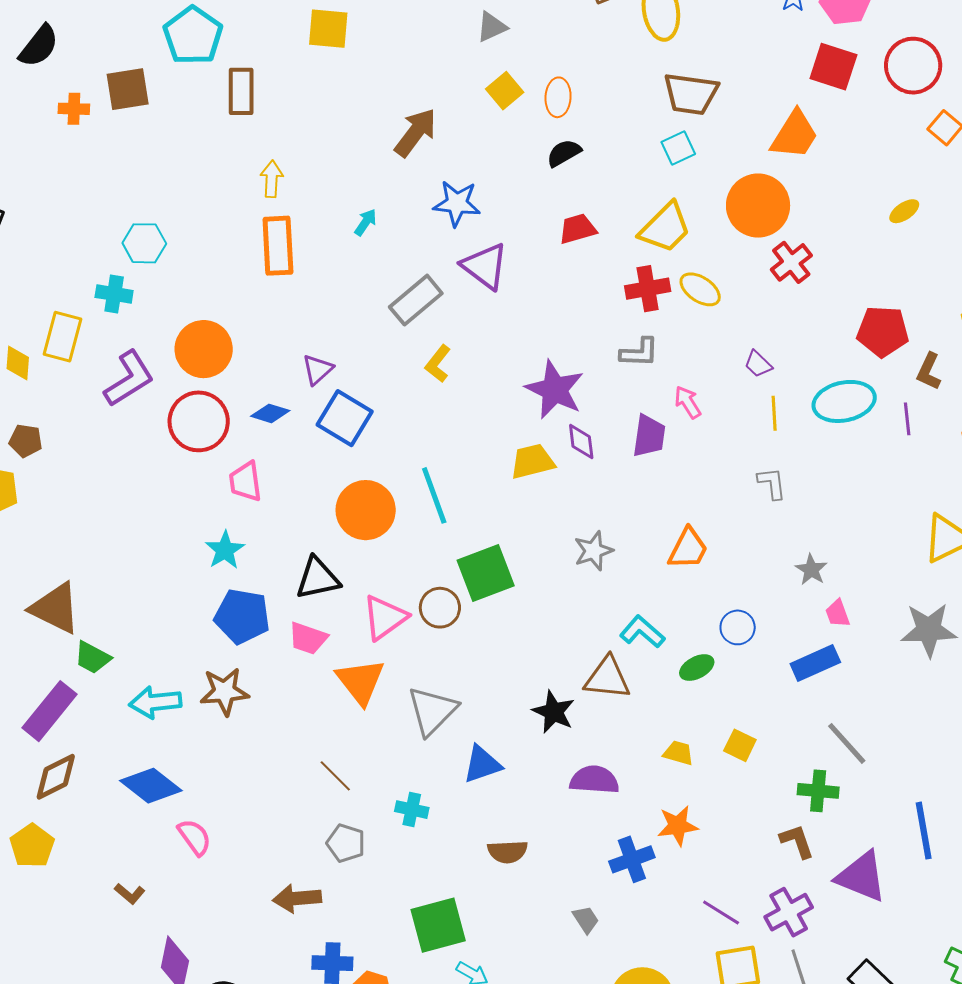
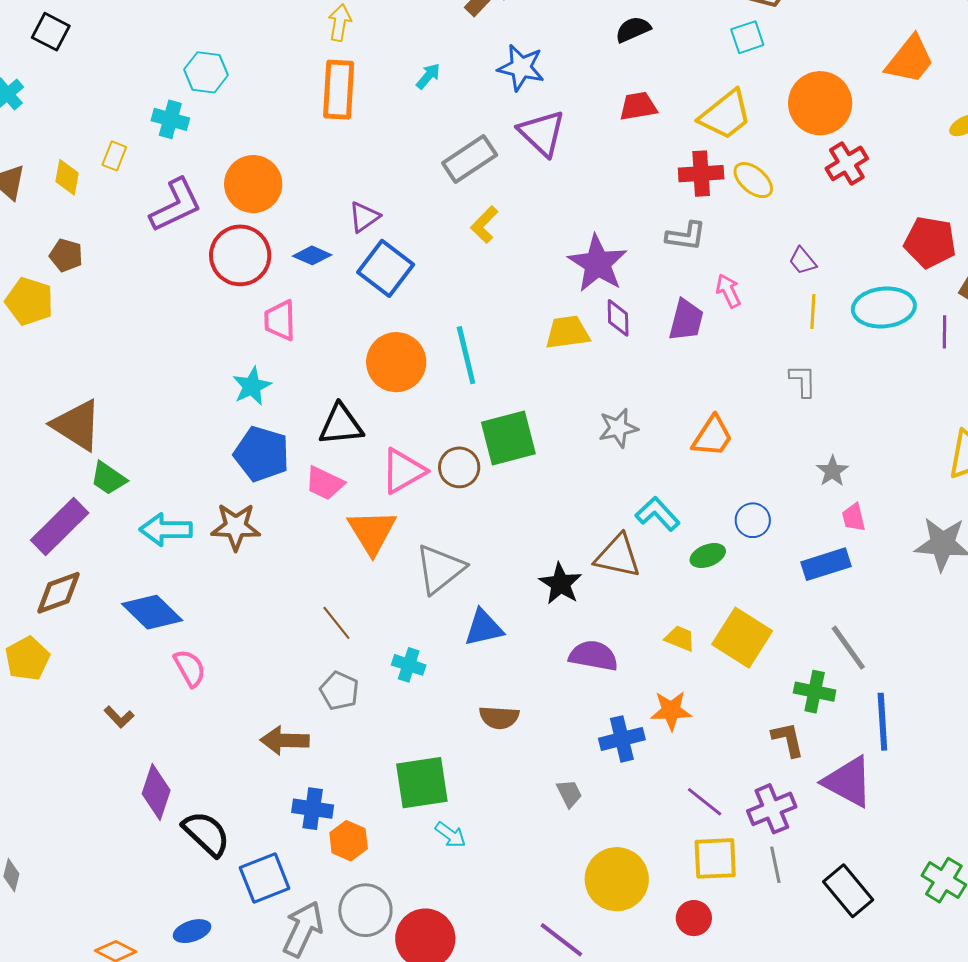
orange trapezoid: (795, 135) -> (910, 60), moved
yellow rectangle: (63, 337) -> (114, 156), size x0.6
yellow square: (740, 745) -> (742, 638), size x1.8
blue line: (924, 831) -> (882, 722), moved

